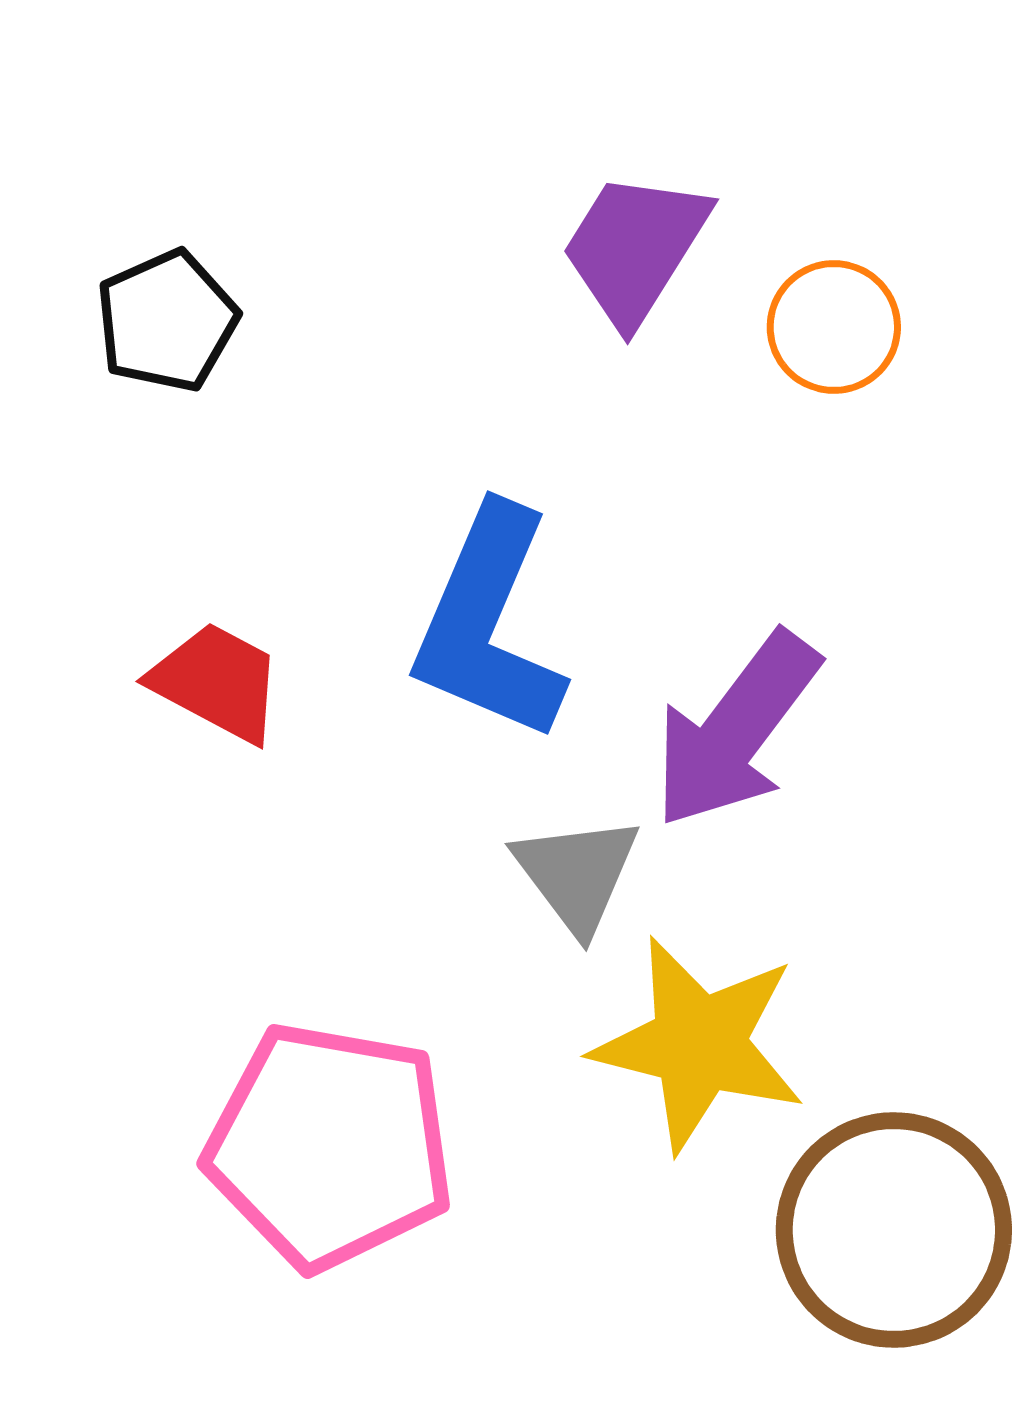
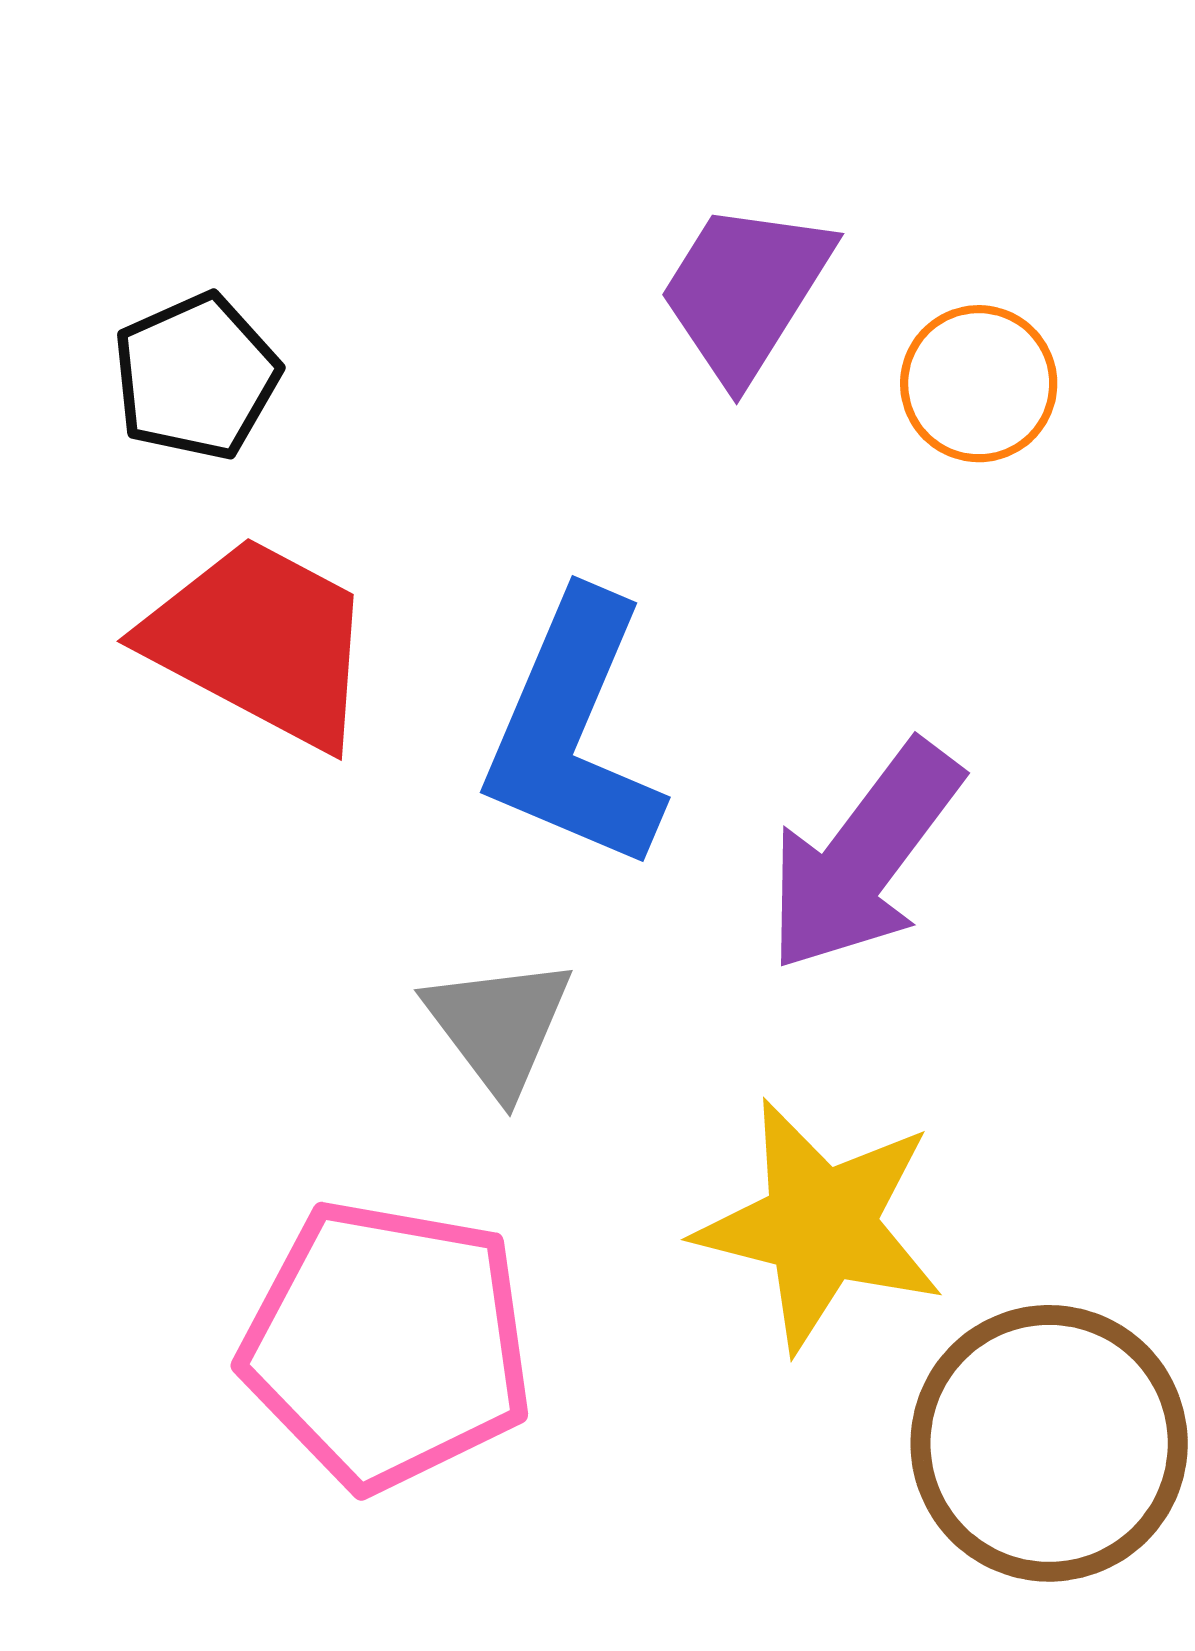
red trapezoid: (217, 682) -> (261, 642), moved, size x1.5
gray triangle: (577, 874) -> (499, 1026), moved

